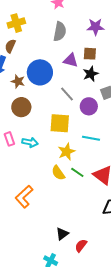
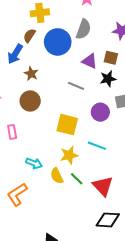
blue circle: (40, 72) -> (58, 42), moved
gray line: (67, 94) -> (76, 86), moved, turned -35
cyan arrow: (30, 142) -> (34, 163), moved

